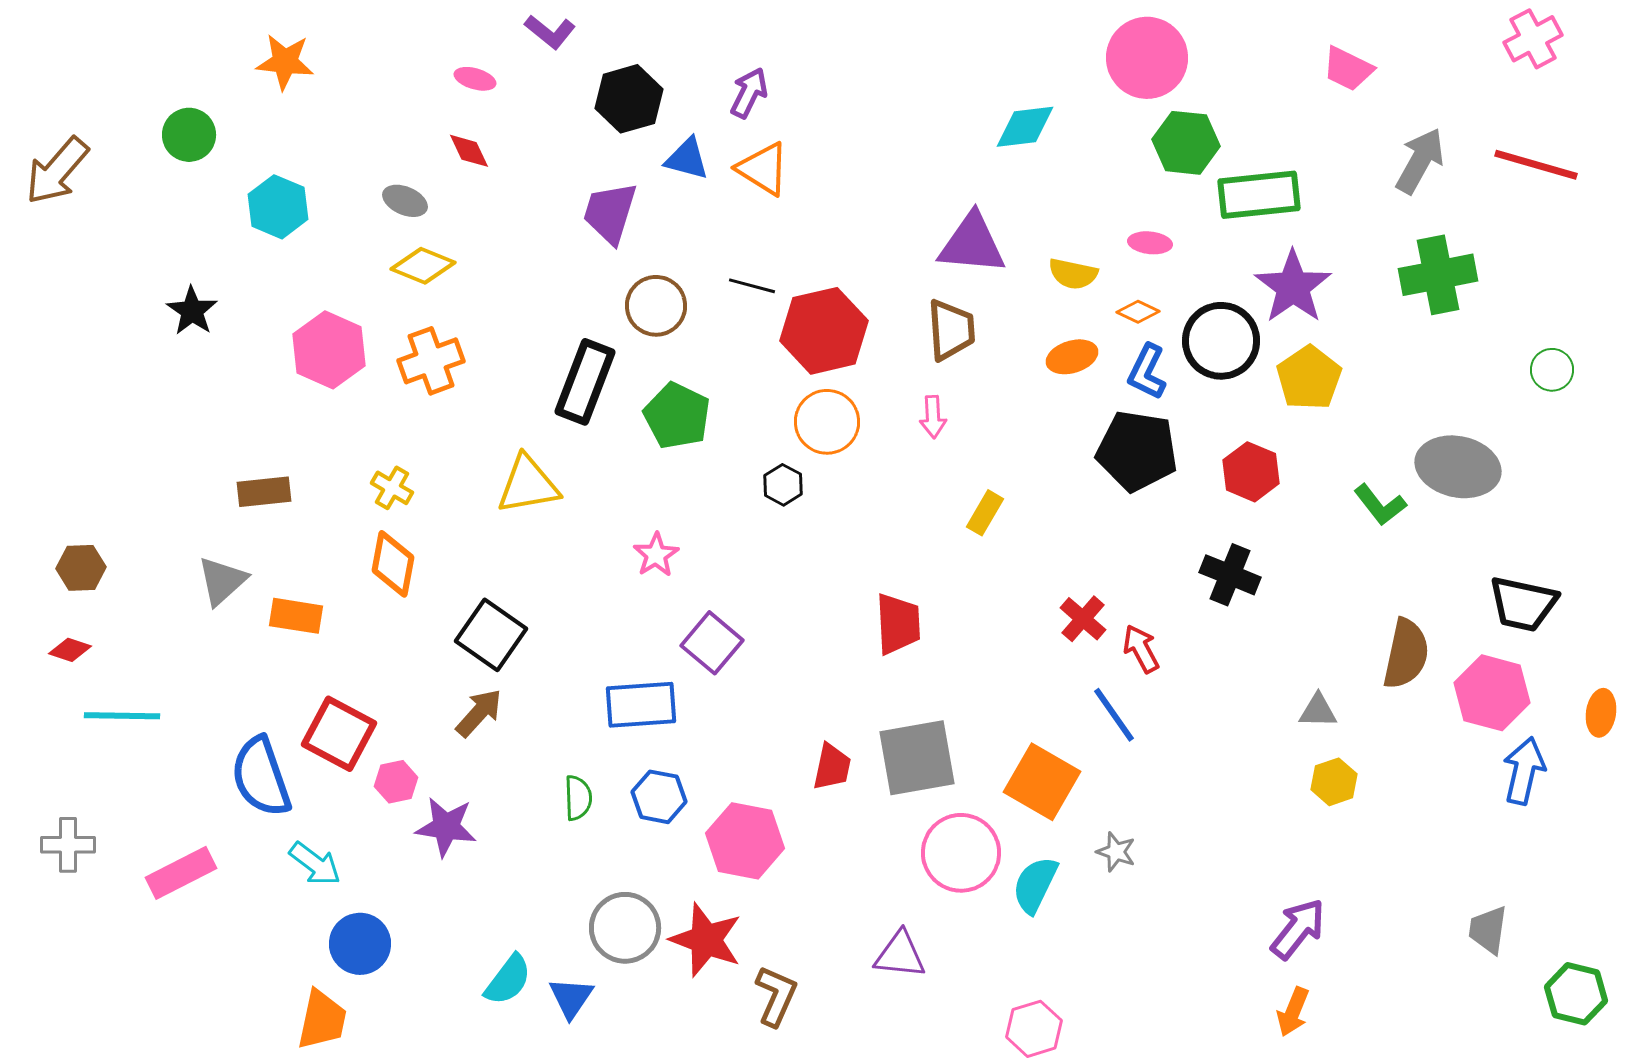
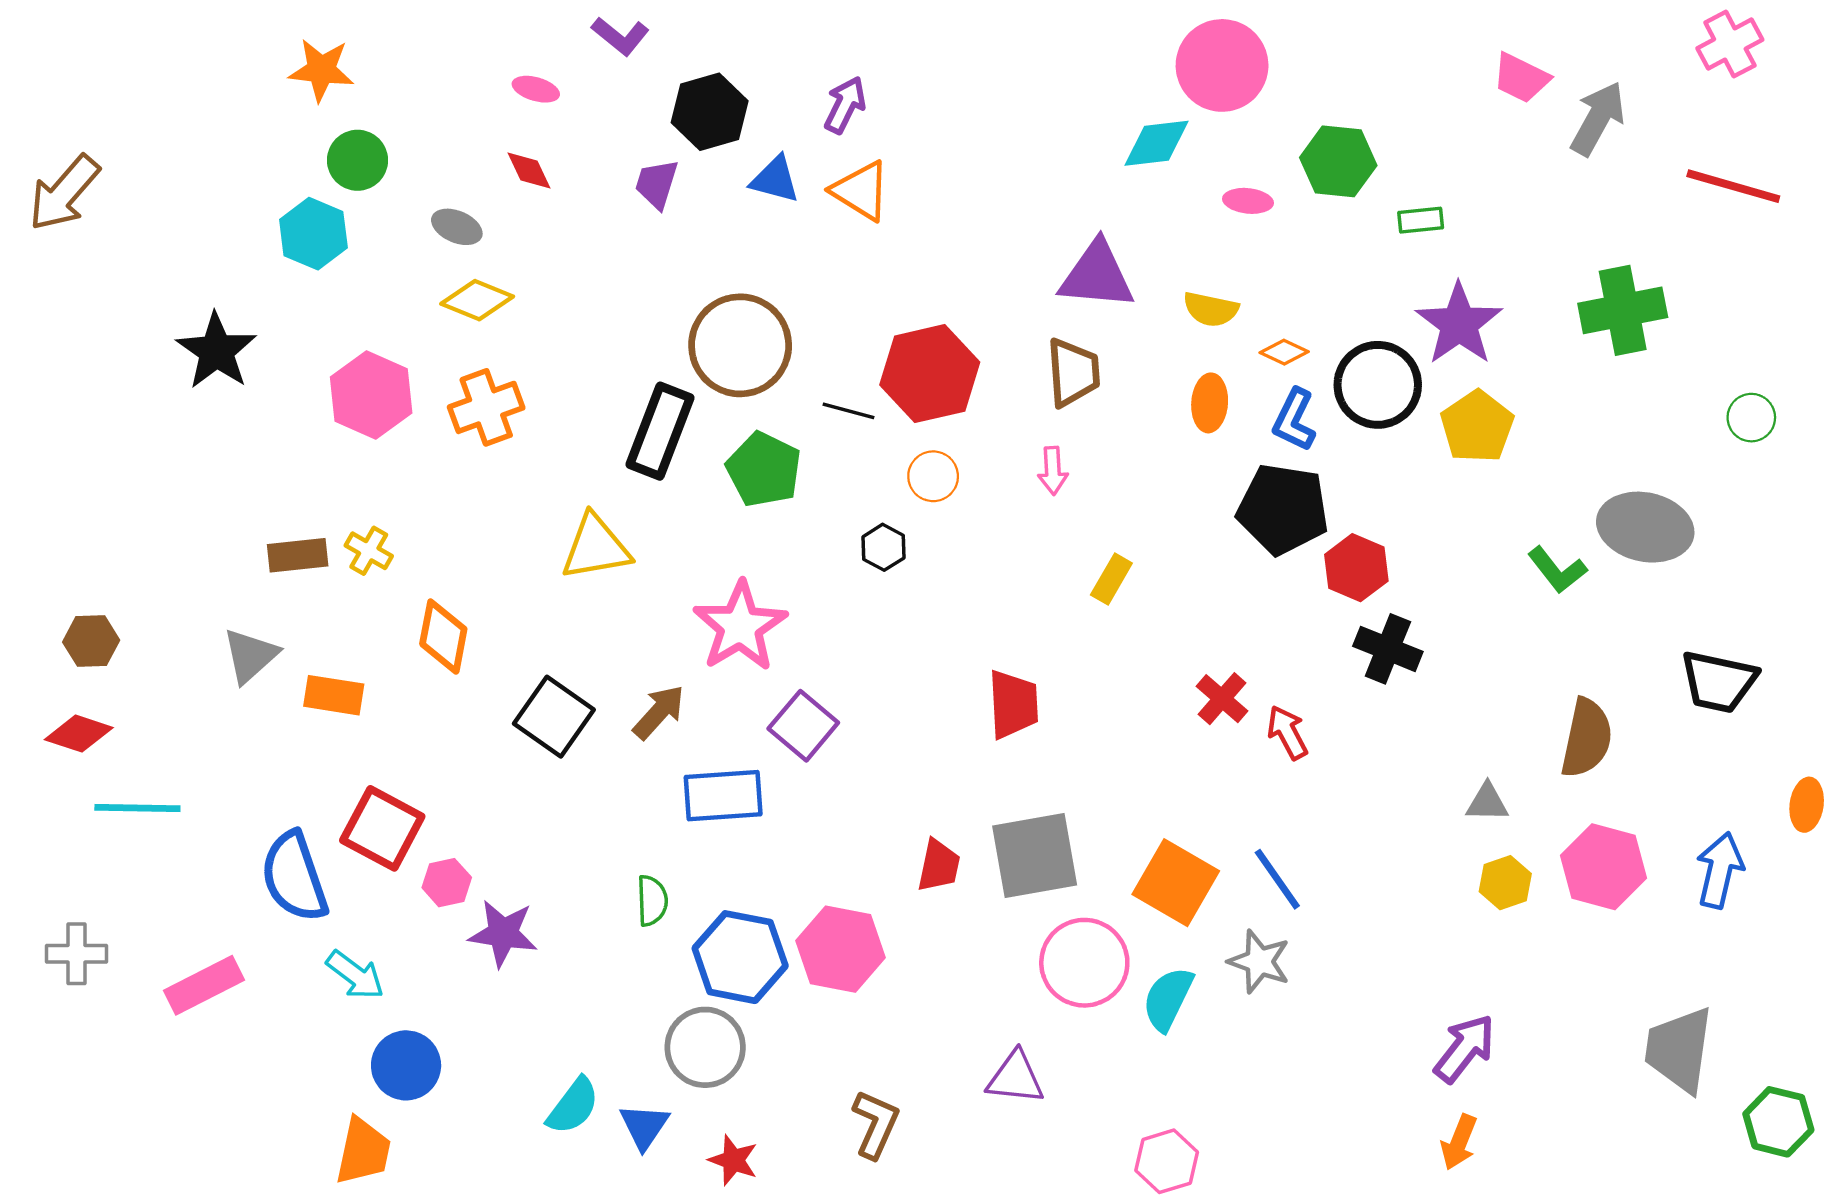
pink circle: (1147, 58) -> (1222, 65), moved
green circle: (189, 135) -> (358, 160), moved
gray arrow: (1420, 161) -> (1598, 119), moved
green rectangle: (1259, 195) -> (1421, 220), size x0.5
purple trapezoid: (610, 213) -> (657, 184), moved, size x0.7
pink ellipse: (1150, 243) -> (1248, 201), moved
black line: (752, 286) -> (848, 411), moved
brown circle: (656, 306) -> (740, 345), size x1.5
black star: (192, 311) -> (216, 351), size x1.4
orange ellipse: (1072, 357) -> (1210, 403), turned -69
orange circle: (827, 422) -> (933, 476), size x0.7
red hexagon: (1251, 472) -> (1356, 568), moved
yellow cross: (392, 488) -> (369, 551), moved
pink star: (656, 555) -> (740, 626), size x1.8
red diamond: (70, 650) -> (79, 734), size x1.4
pink hexagon: (1492, 693) -> (1603, 867), moved
brown arrow: (479, 713) -> (659, 712), moved
blue line: (1114, 715) -> (1277, 879), moved
blue hexagon: (659, 797) -> (740, 957), moved, size x1.5
gray star: (1116, 852) -> (1259, 962), size x1.4
gray trapezoid: (1488, 930) -> (1679, 1050), size x1.6
red star: (706, 940) -> (733, 1160), moved, size x0.6

